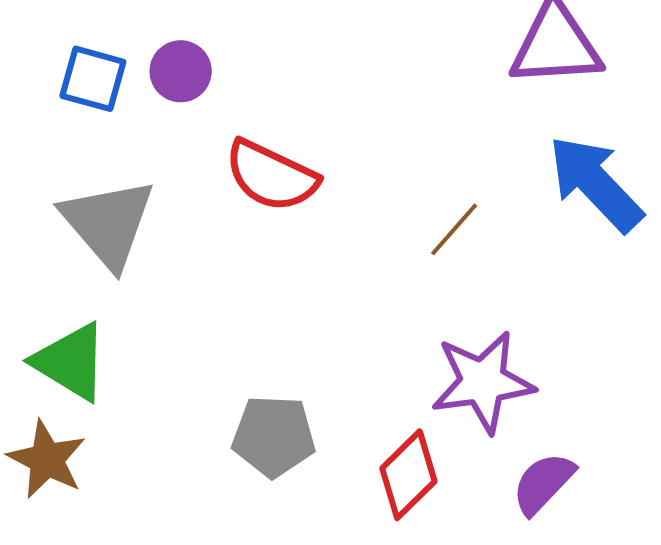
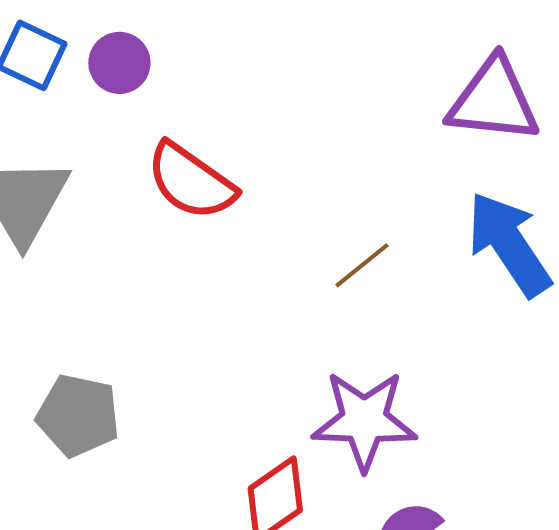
gray pentagon: (274, 436) -> (78, 415), moved

